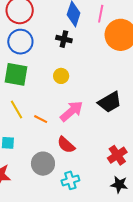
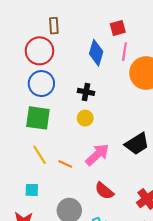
black cross: (64, 39) -> (86, 92), moved
red semicircle: (66, 145) -> (104, 191), moved

